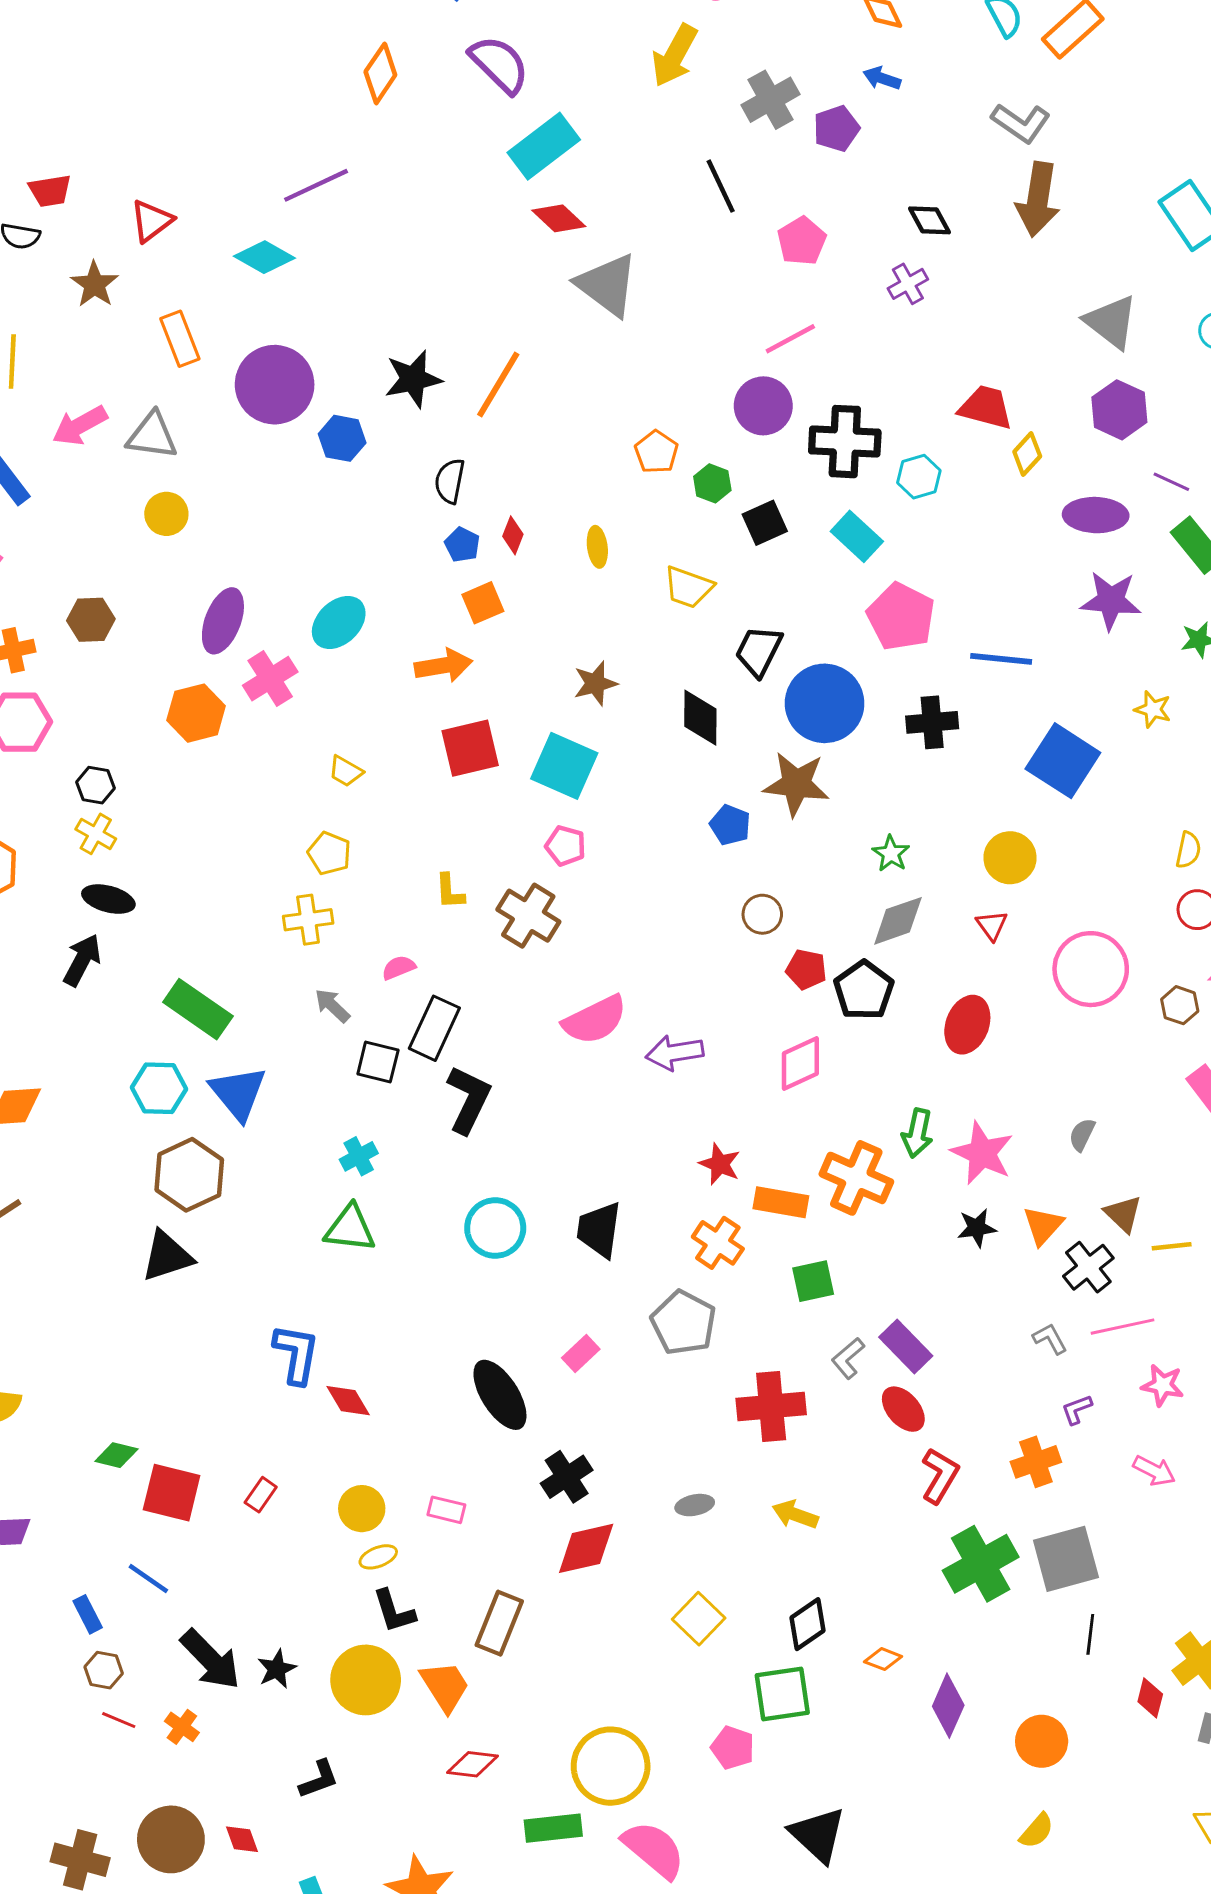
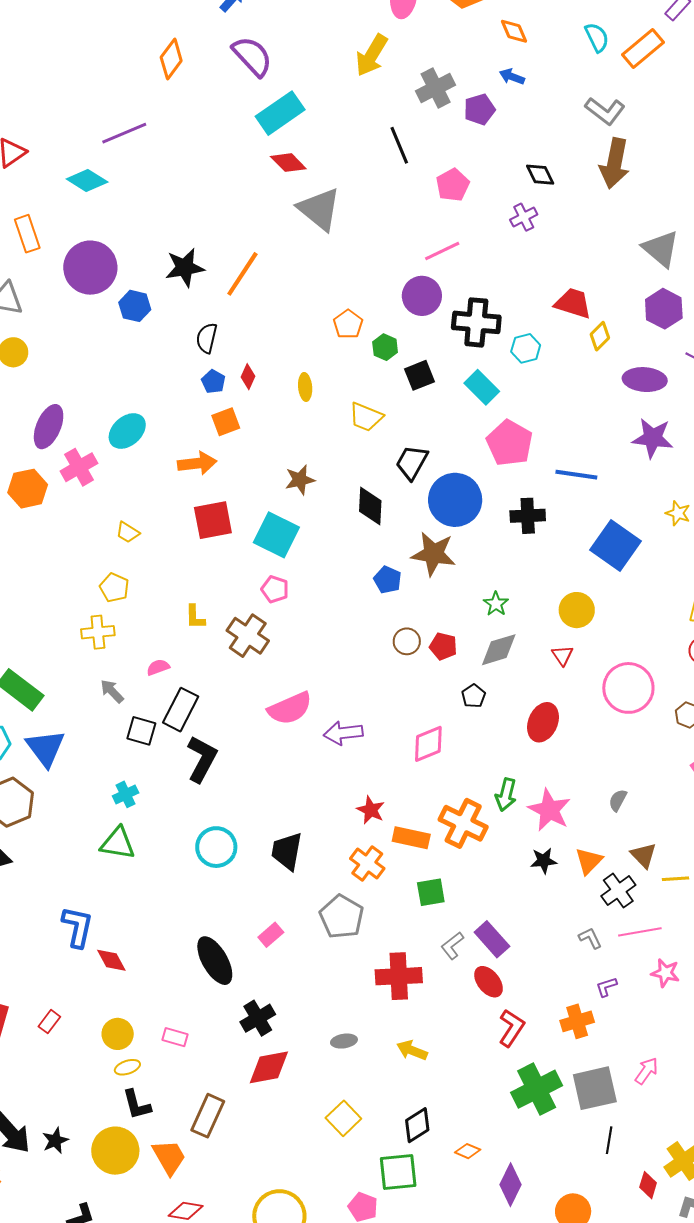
red pentagon: (806, 969) -> (443, 646), moved
black pentagon: (864, 990) -> (474, 696), size x0.6
pink arrow: (1154, 1471) -> (647, 1071), moved, turned -84

